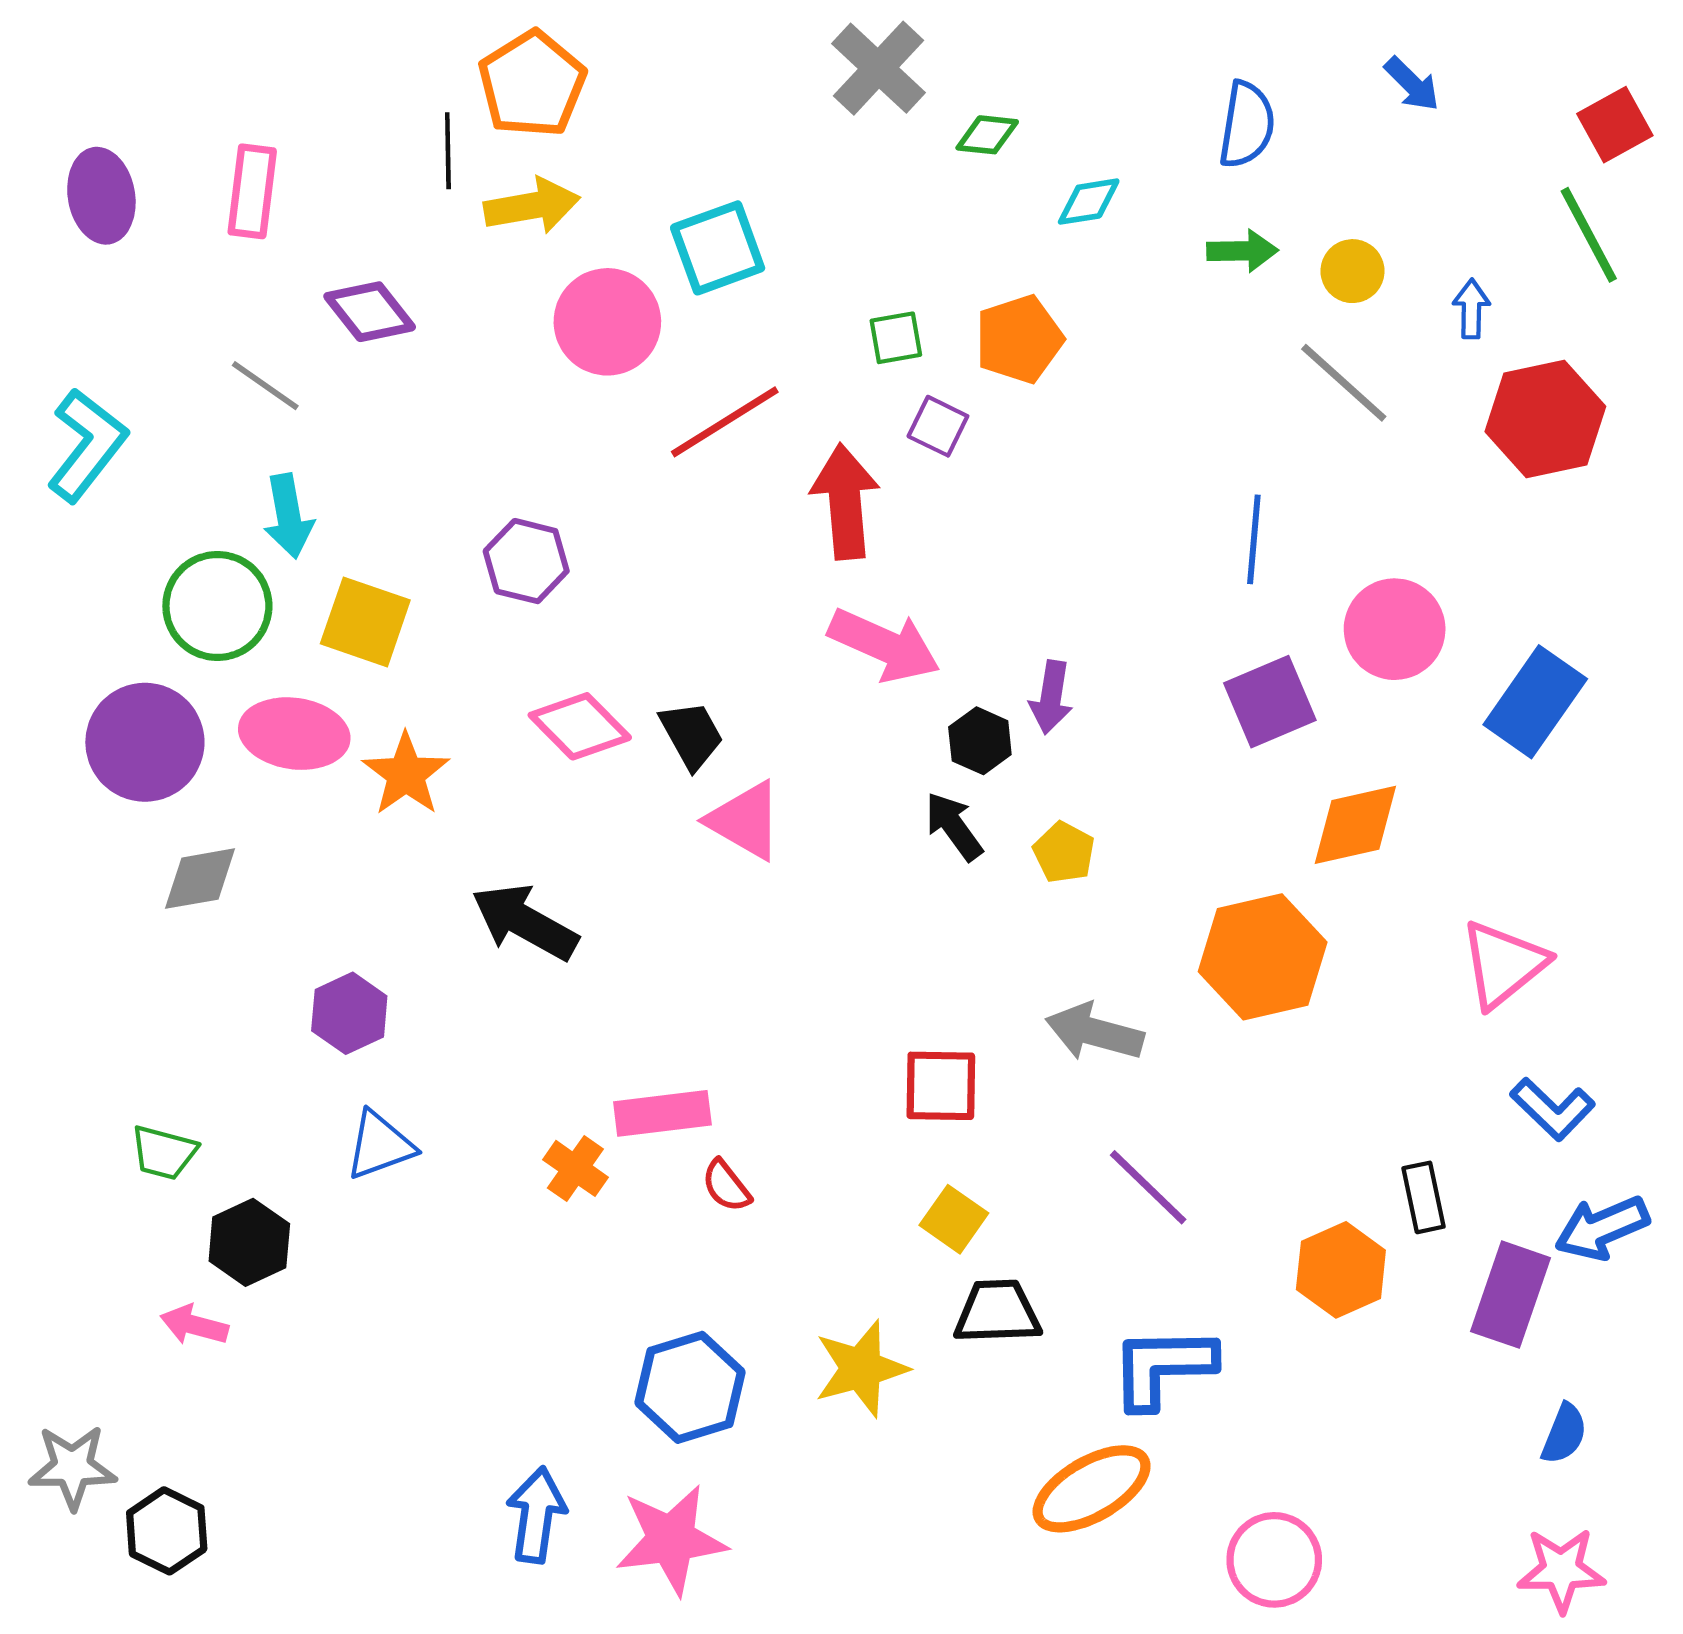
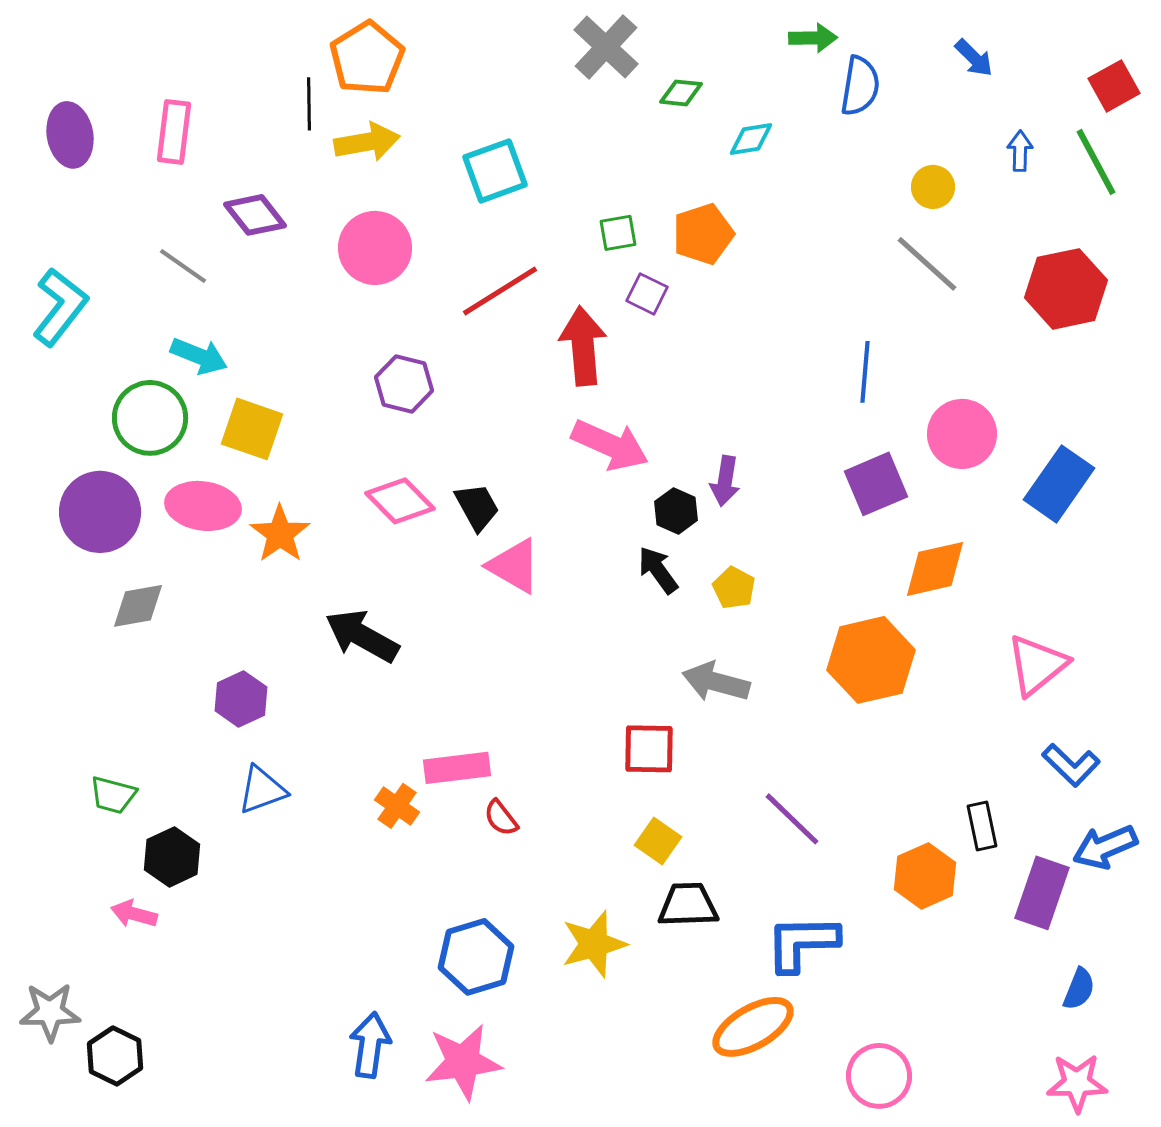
green arrow: (1242, 251) -> (813, 38), moved
blue arrow: (1471, 309) -> (1020, 151), moved
pink circle: (607, 322) -> (375, 248), moved
cyan arrow: (288, 516) -> (199, 356), turned -58
purple hexagon: (526, 561) -> (404, 384), moved
gray arrow: (1094, 1032) -> (716, 682), moved

